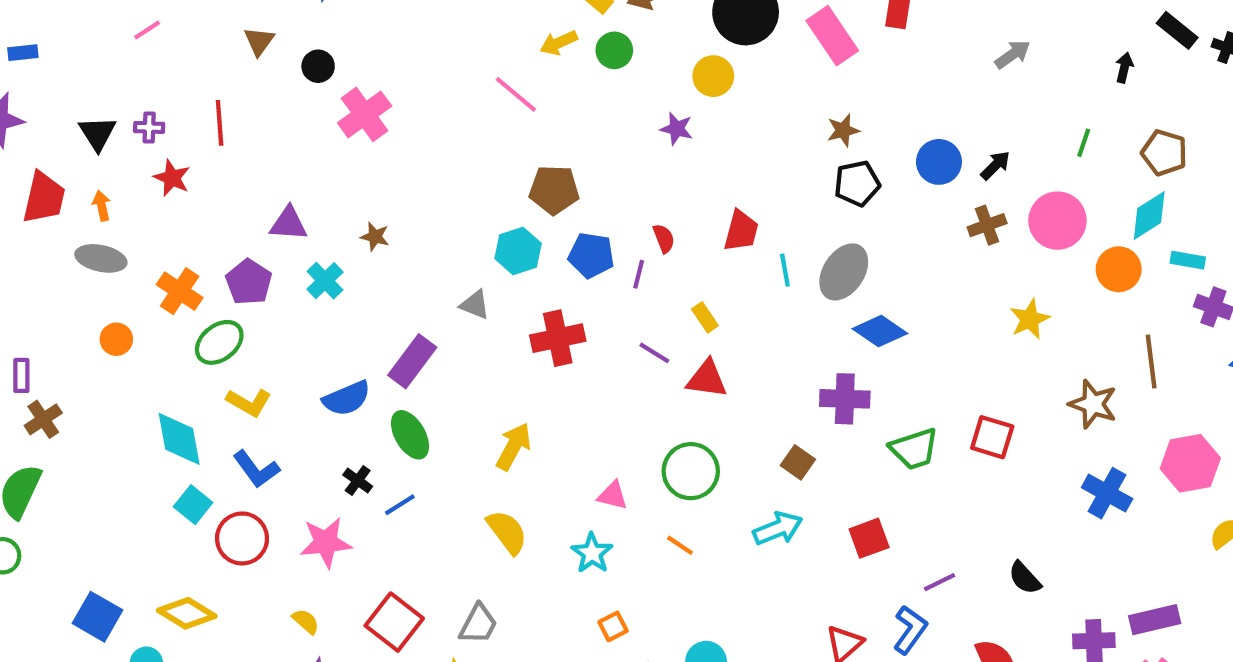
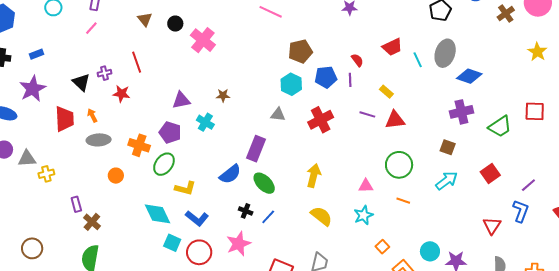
red trapezoid: (741, 231) -> (392, 47), turned 65
cyan star: (592, 553) -> (363, 215), turned 30

